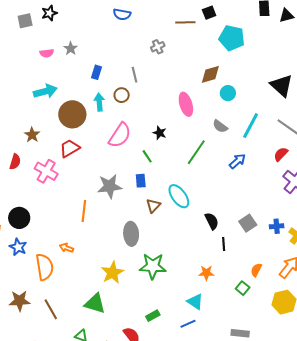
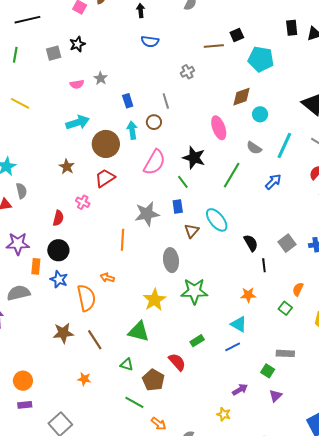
blue rectangle: (97, 72) -> (128, 101), turned -32
black star: (160, 133) -> (194, 158), size x1.6
red semicircle: (15, 162) -> (58, 218), moved
pink cross: (46, 171) -> (83, 202), size x0.6

